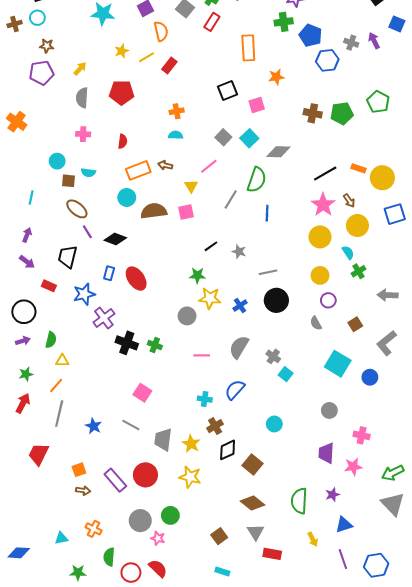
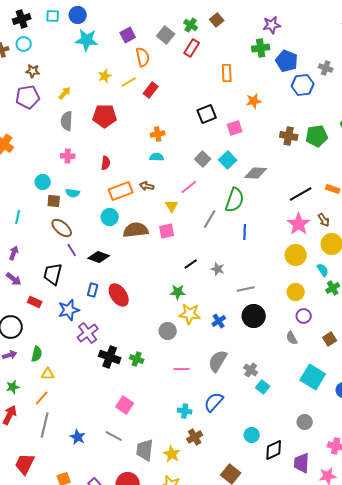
orange rectangle: (248, 48) -> (227, 73), size x0.7
black diamond: (228, 450) -> (274, 450), moved

